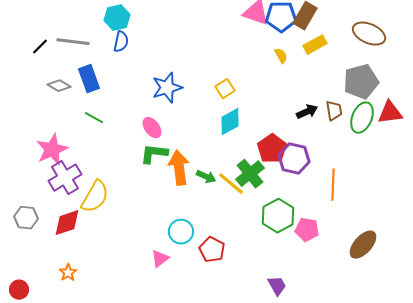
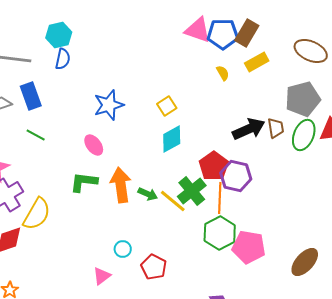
black arrow: (307, 112) -> (249, 129), size x1.5
green L-shape: (154, 154) -> (84, 182), moved
orange line: (333, 185) -> (220, 198), moved
pink pentagon: (307, 230) -> (249, 247), size x1.4
cyan circle: (181, 232) -> (123, 249), size x0.7

